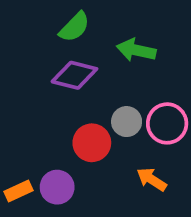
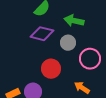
gray circle: (127, 122) -> (68, 43), moved

